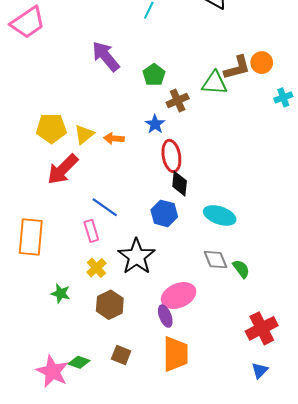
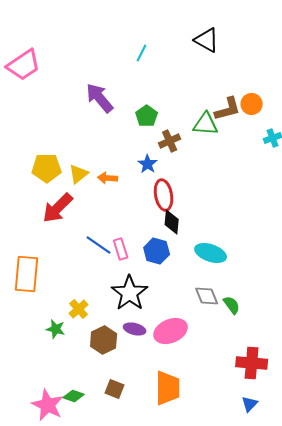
pink rectangle: (91, 231) -> (121, 249), moved
yellow cross: (96, 268) -> (79, 309), moved
purple ellipse: (165, 316) -> (135, 329), moved, turned -55
red cross: (262, 328) -> (252, 363), turned 32

